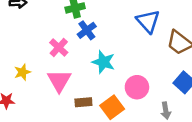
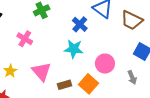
blue cross: (87, 30) -> (80, 24), moved
pink cross: (59, 47) -> (25, 39), moved

